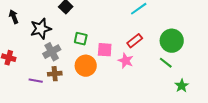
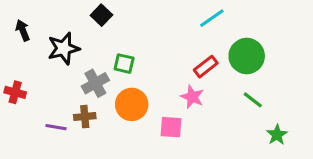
green circle: (172, 41) -> (247, 56), moved
pink square: (105, 50) -> (171, 127), moved
gray cross: (52, 52) -> (95, 83), moved

